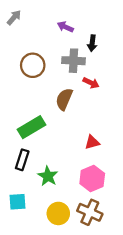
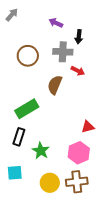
red triangle: (92, 142) -> (88, 127), moved
brown cross: (90, 212) -> (77, 182), turned -30

